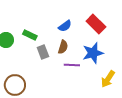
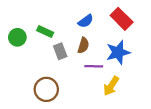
yellow arrow: (108, 79) -> (111, 86), moved
brown circle: (15, 85) -> (46, 89), moved

